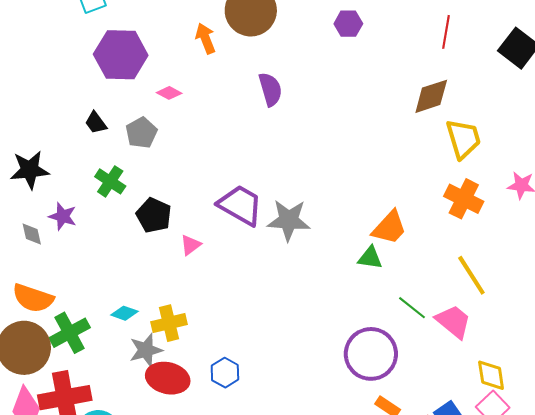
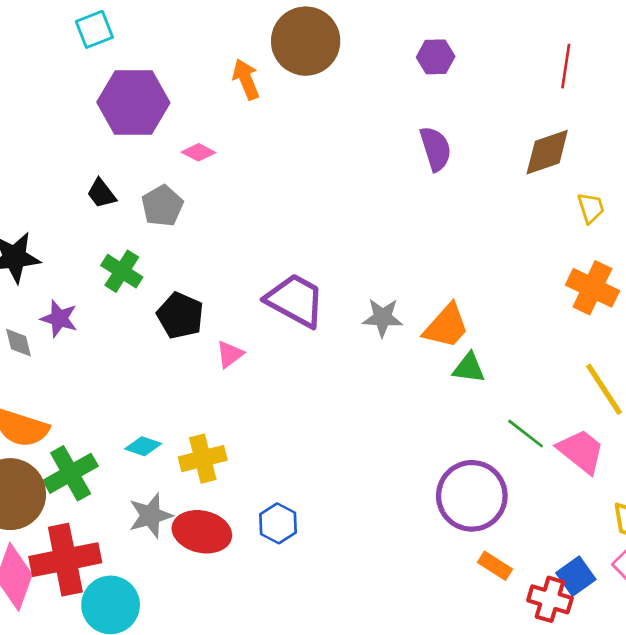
purple semicircle: (270, 89) -> (436, 149), moved
yellow trapezoid: (463, 139) -> (591, 208), size x0.6
gray star: (289, 220) -> (383, 318), moved, size x0.7
orange trapezoid: (389, 228) -> (446, 326), moved
gray star: (146, 350) -> (150, 516), moved

